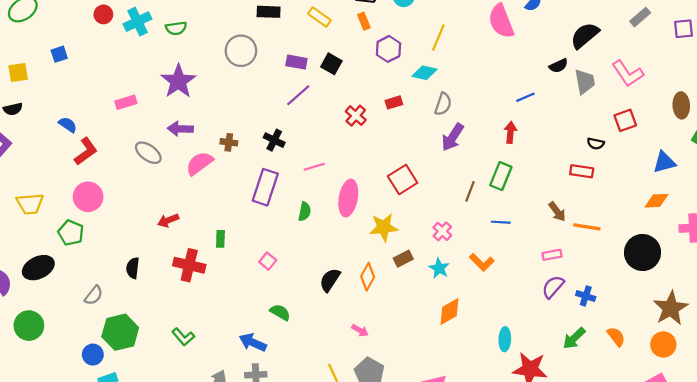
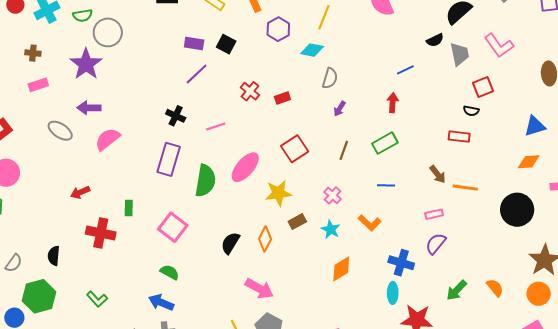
gray circle: (241, 51) -> (108, 32), moved
red rectangle: (394, 102) -> (282, 98), moved
red square: (625, 120) -> (483, 87), moved
purple arrow: (453, 137) -> (340, 109), size x0.6
brown cross: (229, 142) -> (33, 53), moved
pink line: (314, 167) -> (216, 127), moved
green rectangle: (501, 176) -> (385, 143), turned 40
brown line: (470, 191) -> (344, 150), moved
pink ellipse: (348, 198) -> (245, 167), turned 32
green semicircle: (305, 211) -> (205, 181), size x1.8
pink square: (268, 261) -> (173, 227), size x1.8
black semicircle: (133, 268) -> (54, 256), moved
blue cross: (586, 296) -> (401, 263), moved, size x1.4
green semicircle: (280, 312) -> (170, 272), moved
pink arrow: (360, 330) -> (259, 289), size x1.8

